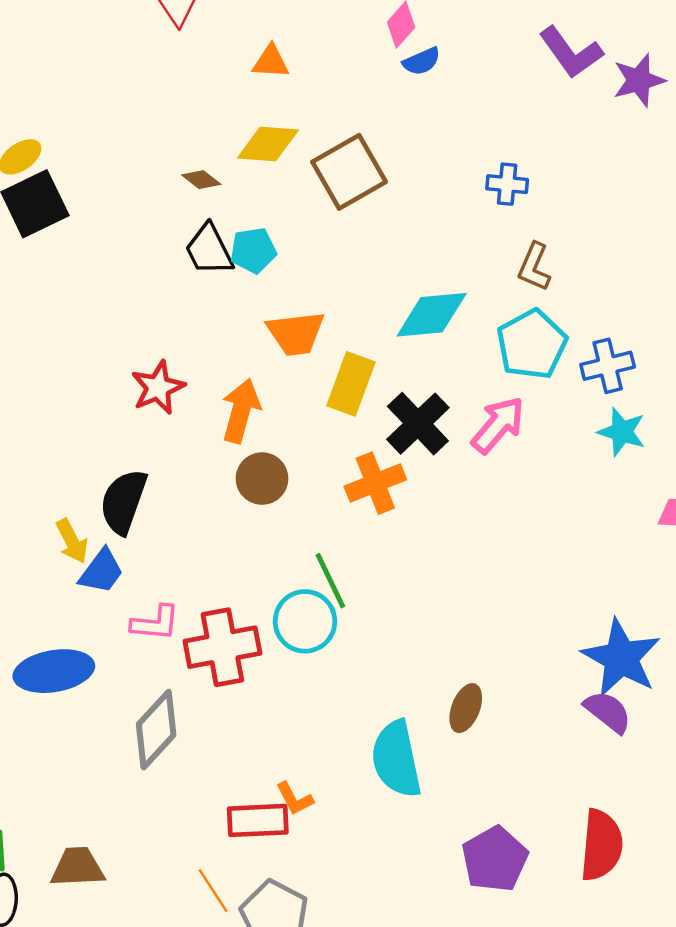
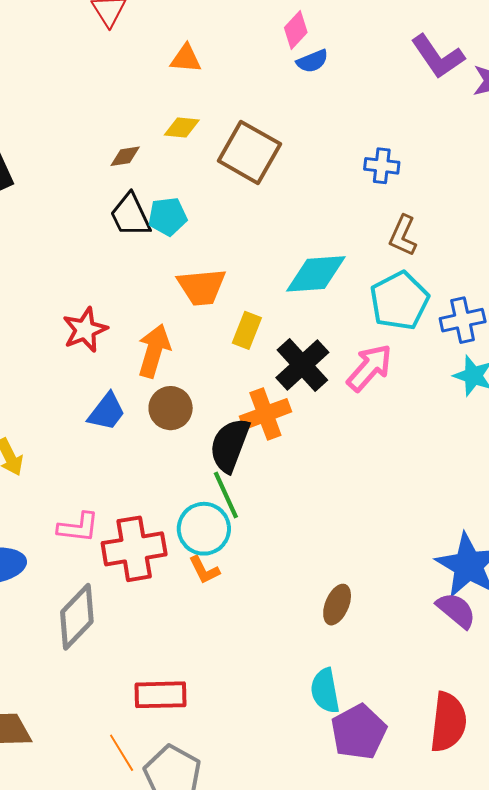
yellow diamond: (268, 144) -> (182, 128), size x0.7
brown square: (349, 172) -> (249, 152), turned -32
brown diamond: (201, 180) -> (125, 156), turned -48
yellow rectangle: (351, 384) -> (247, 330), size x0.7
black semicircle: (123, 502) -> (230, 445), moved
blue trapezoid: (101, 571) -> (107, 412), moved
cyan semicircle: (396, 759) -> (325, 691), moved, size x0.7
orange L-shape: (295, 799) -> (204, 570), moved

